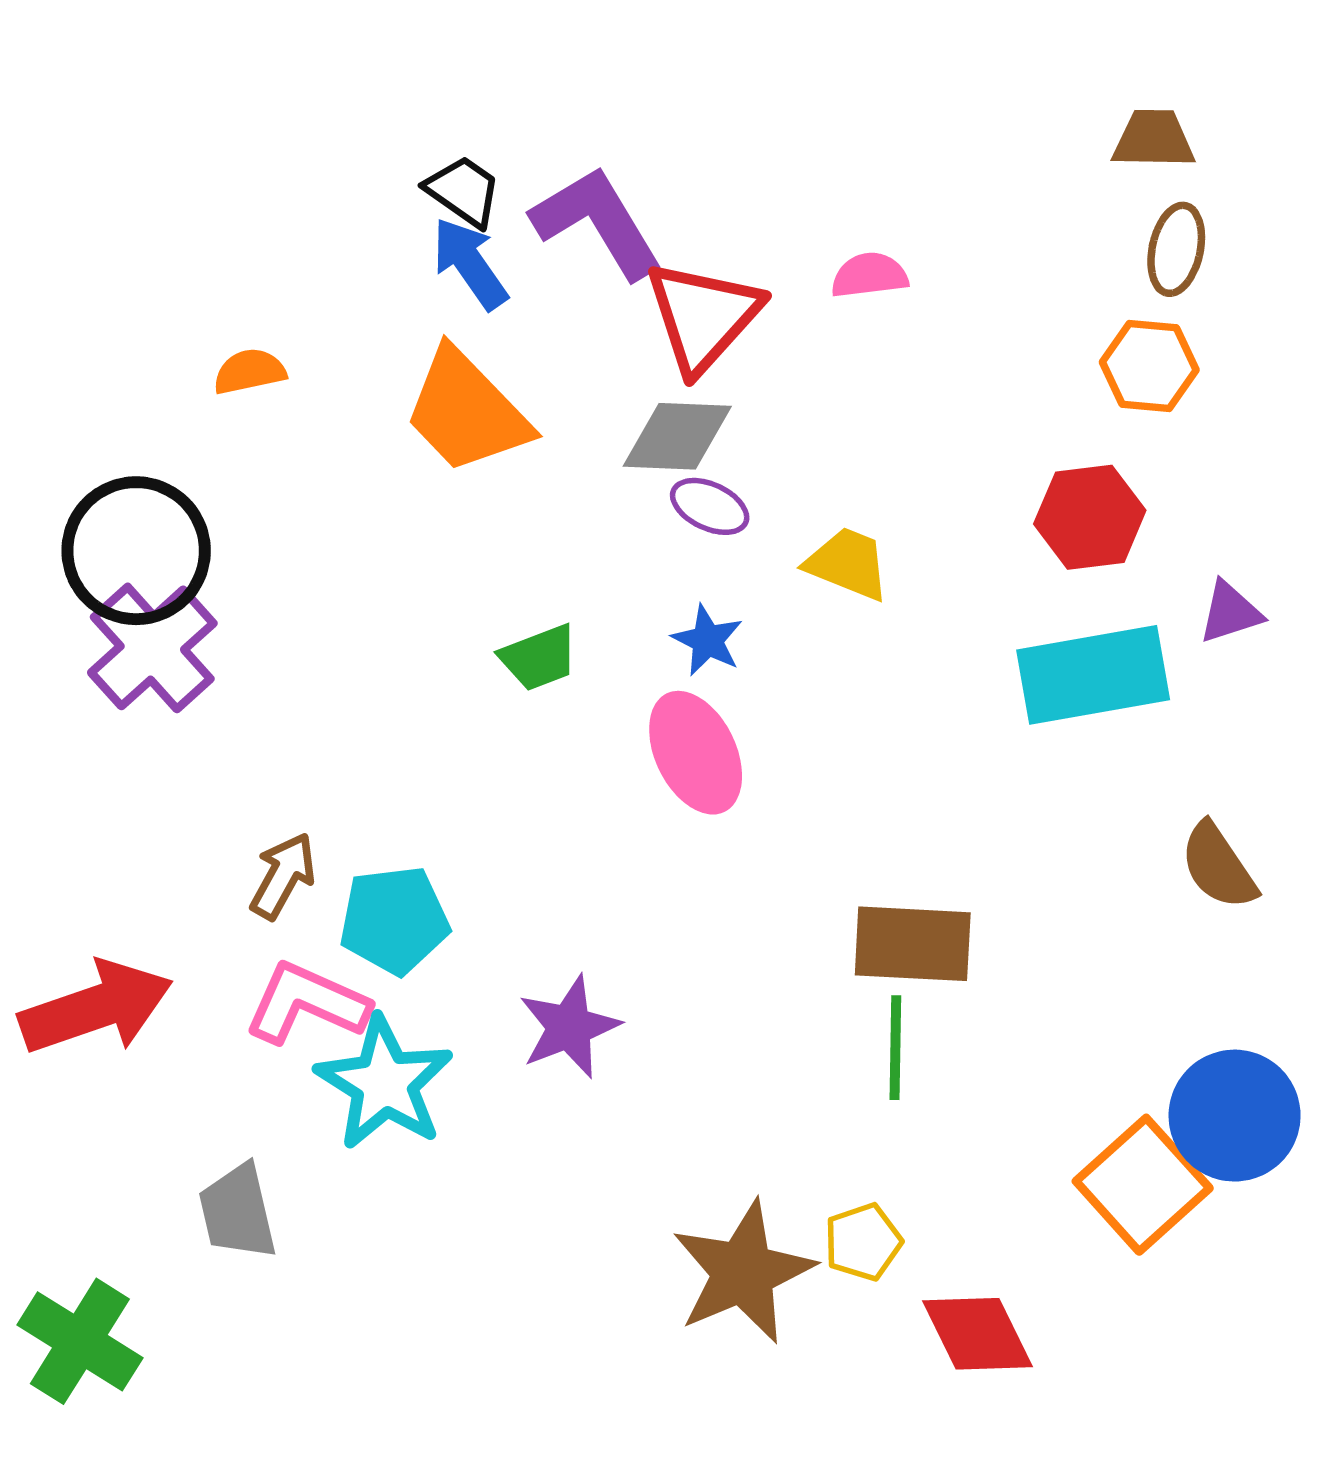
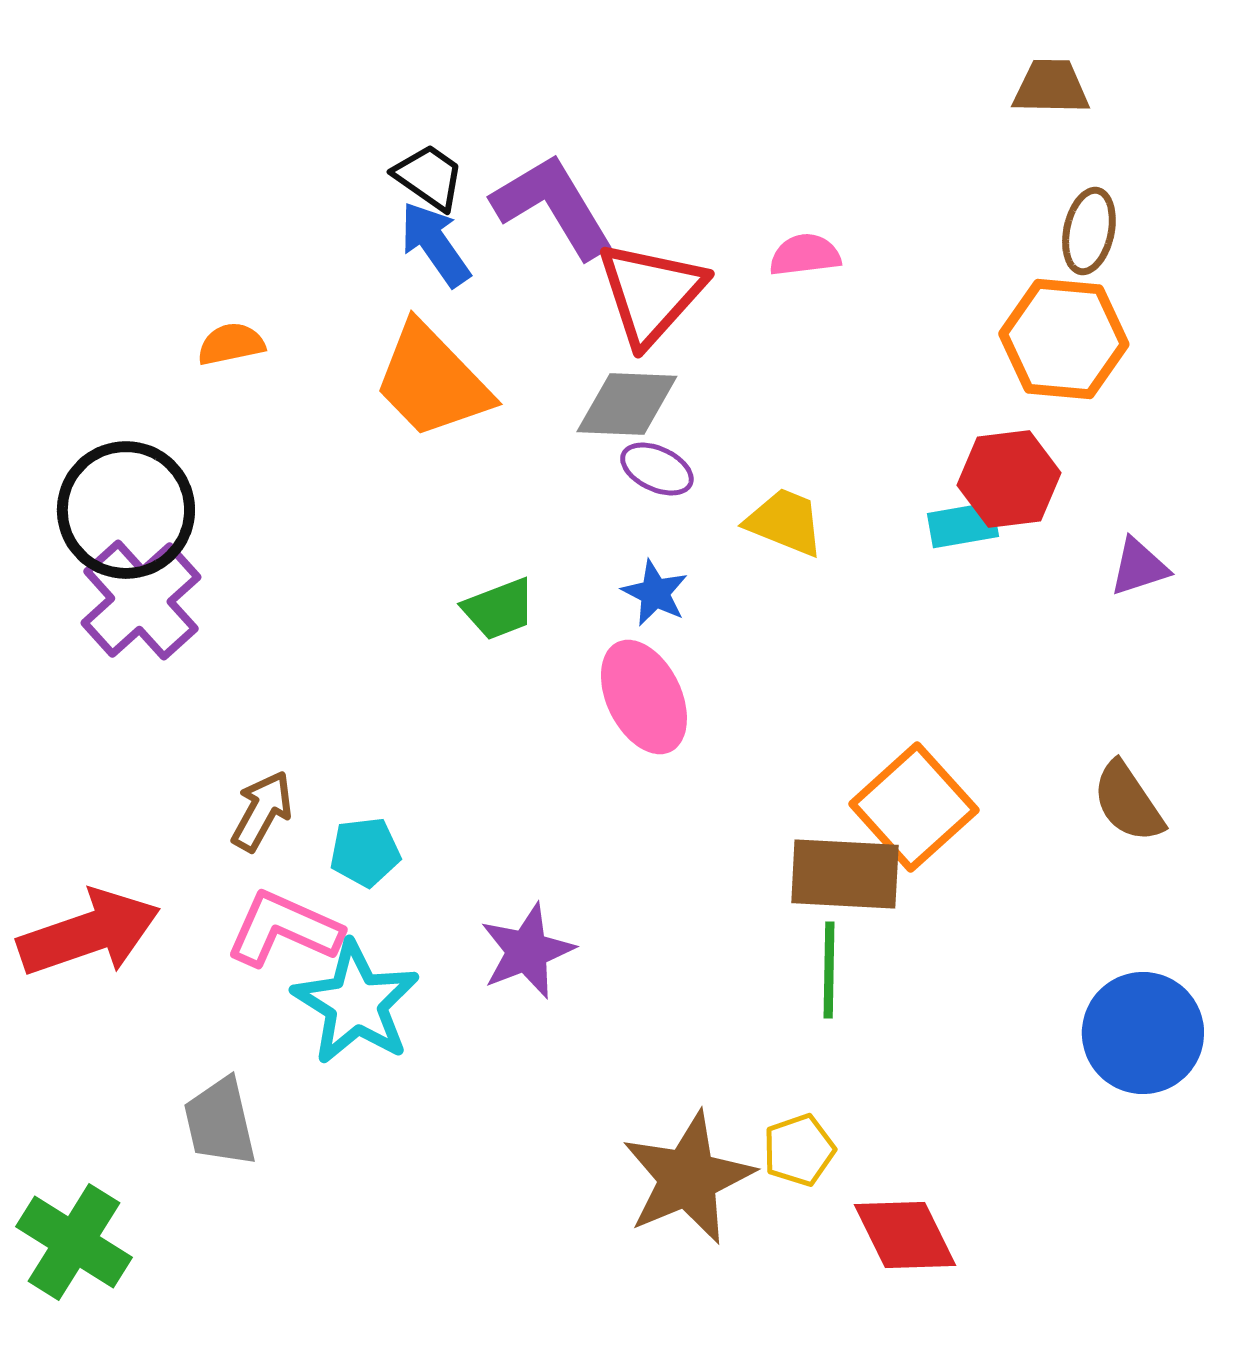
brown trapezoid: (1154, 139) -> (1051, 87), moved
orange hexagon: (1149, 366) -> (1064, 339), size x1.4
cyan rectangle: (1093, 675) -> (963, 525), moved, size x0.5
cyan pentagon: (394, 920) -> (365, 852), size x0.7
orange square: (1143, 1185) -> (914, 807), moved

